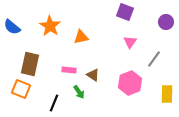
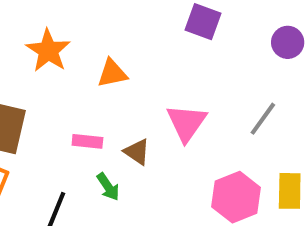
pink triangle: (130, 42) -> (187, 123), moved, size x1.5
pink hexagon: (130, 83) -> (236, 197), moved

